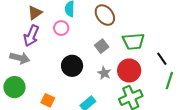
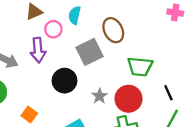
pink circle: (61, 28) -> (53, 29), moved
purple arrow: (31, 36) -> (38, 50), moved, turned -40
gray square: (102, 46) -> (89, 52), moved, size x1.6

